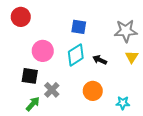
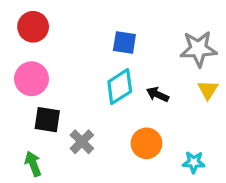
pink circle: (43, 51) -> (31, 79), moved
green arrow: (33, 104) -> (33, 164), moved, turned -63

